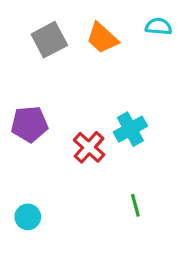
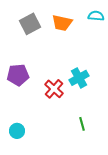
orange trapezoid: (102, 38) -> (62, 23), turned -30

